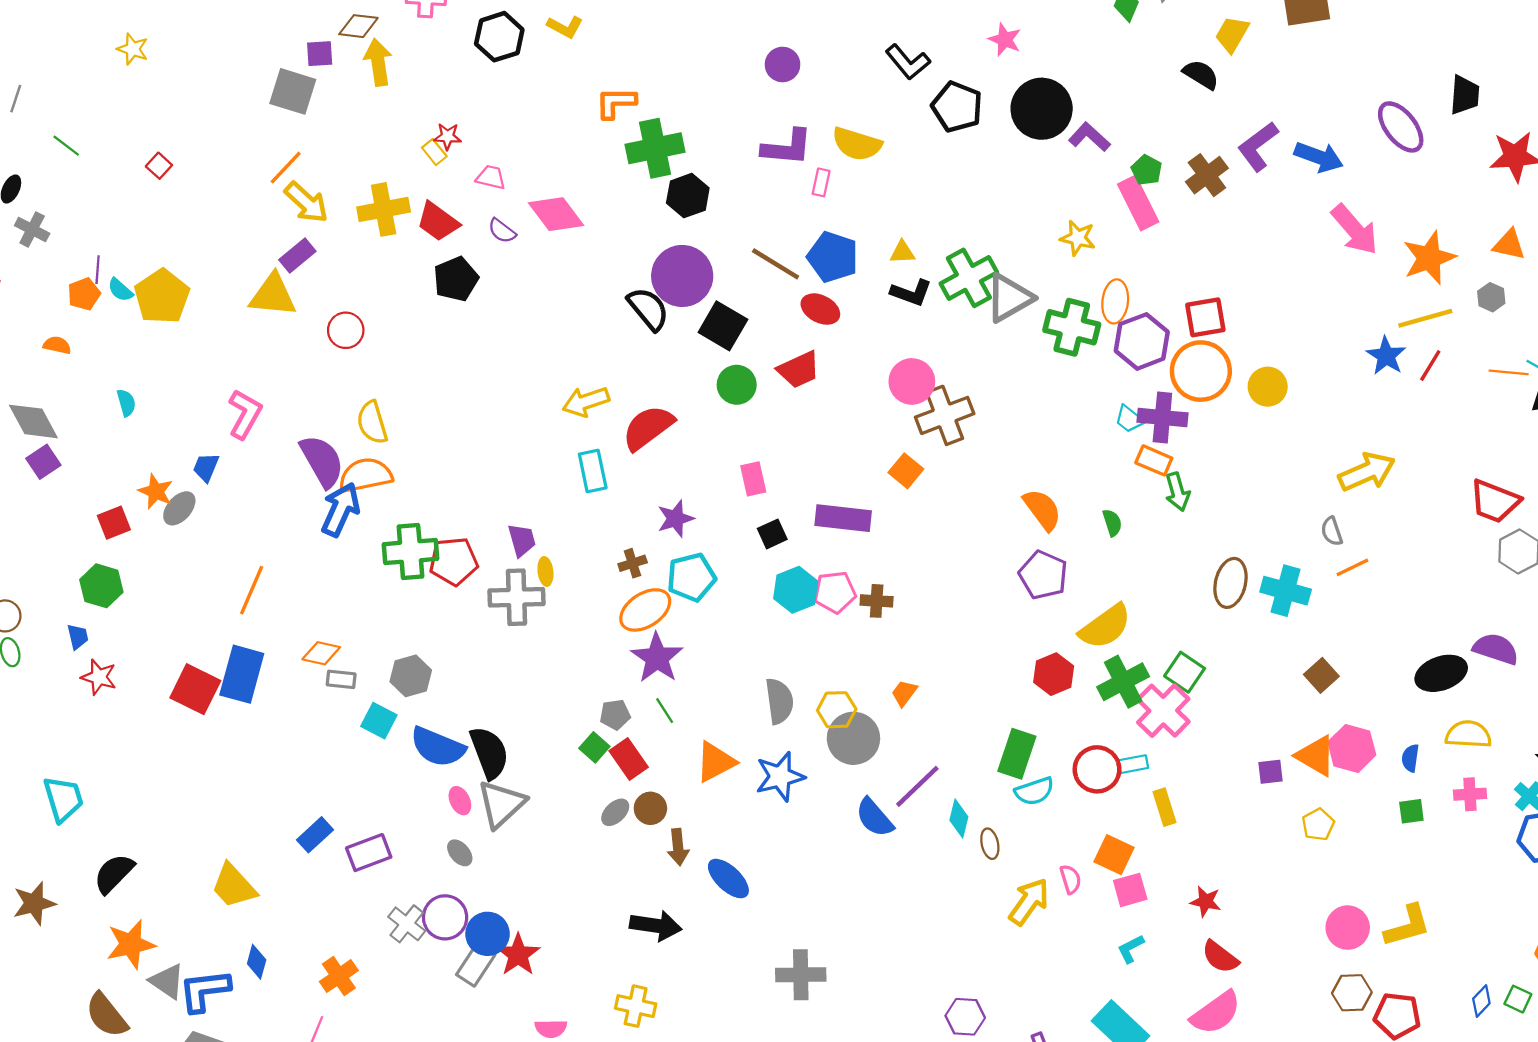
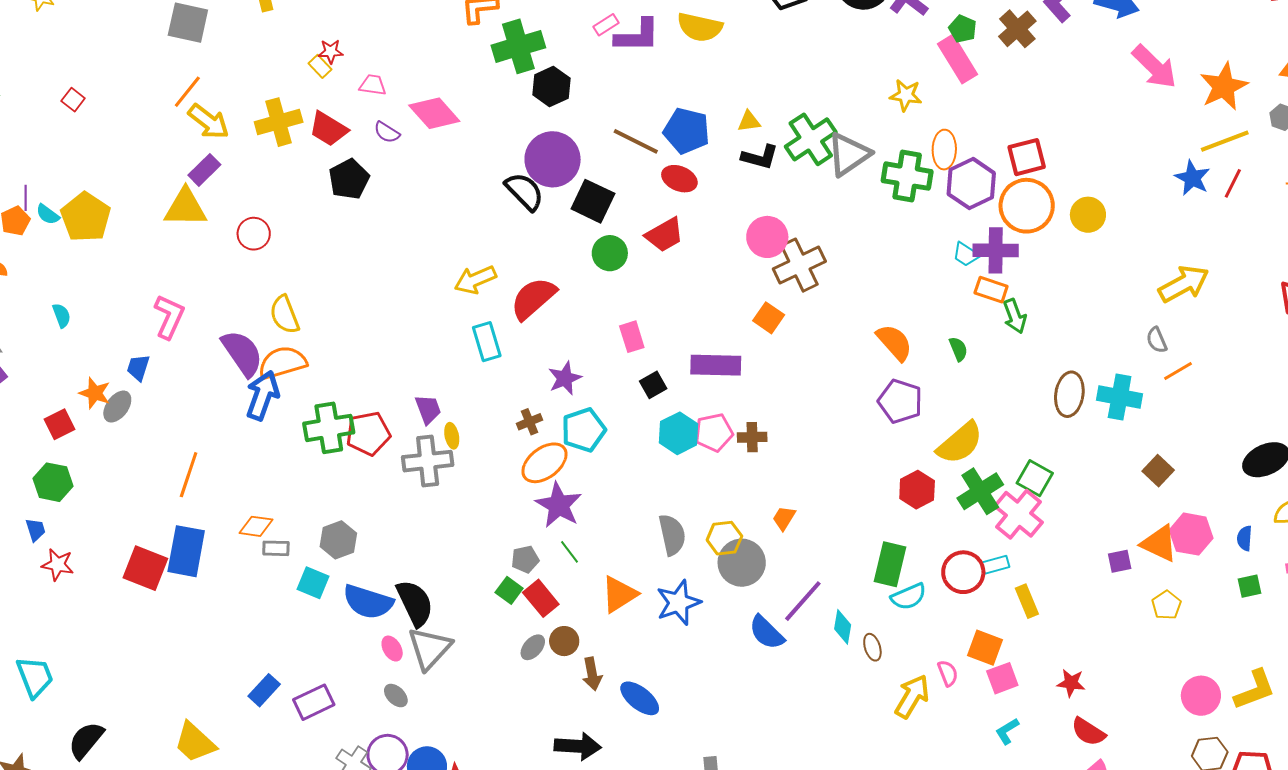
pink rectangle: (821, 182) -> (606, 25), moved, turned 50

